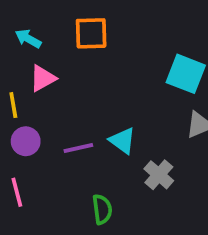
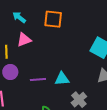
cyan triangle: (122, 141) -> (62, 79), turned -49

